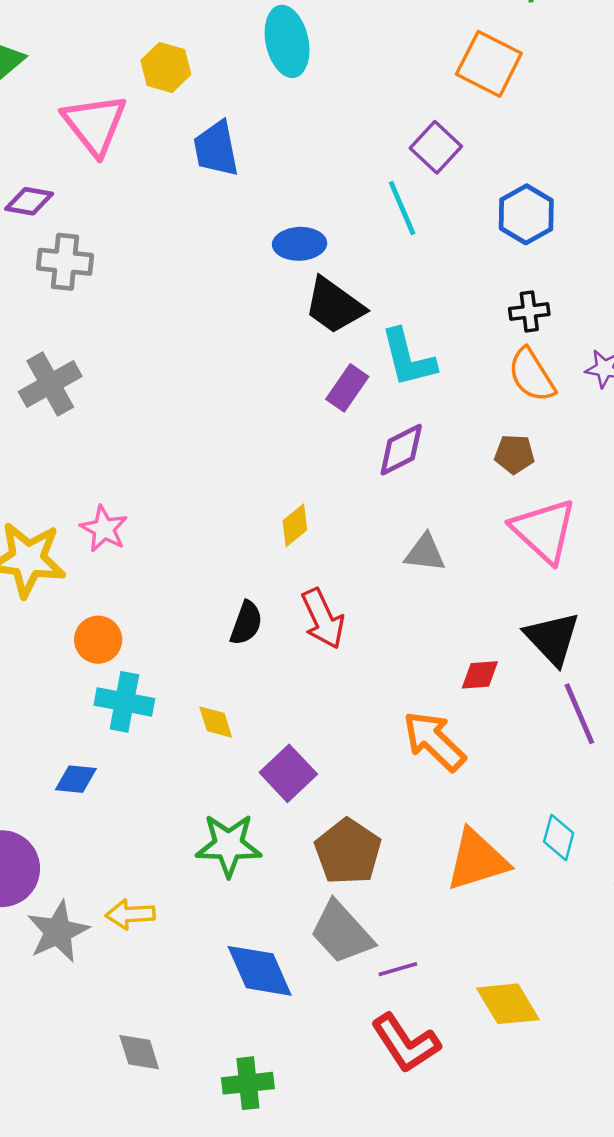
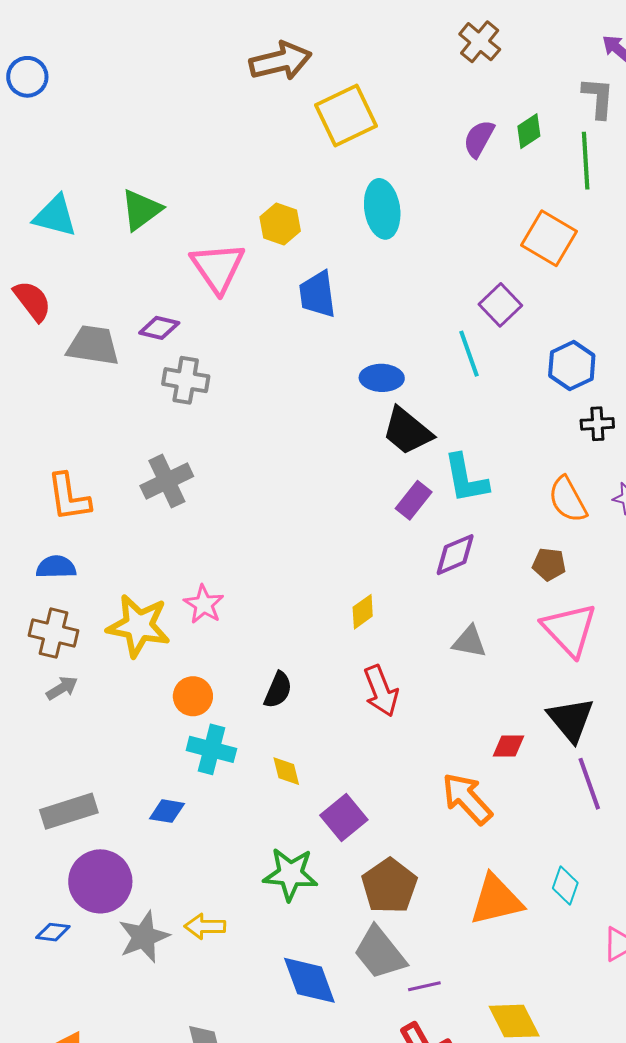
black cross: (529, 312) -> (597, 424), moved
black semicircle: (246, 623) -> (278, 690), moved

